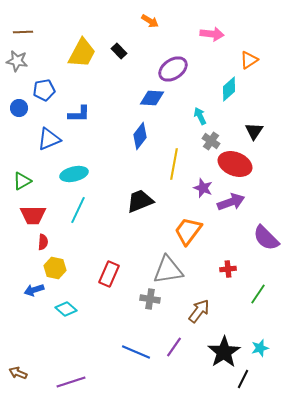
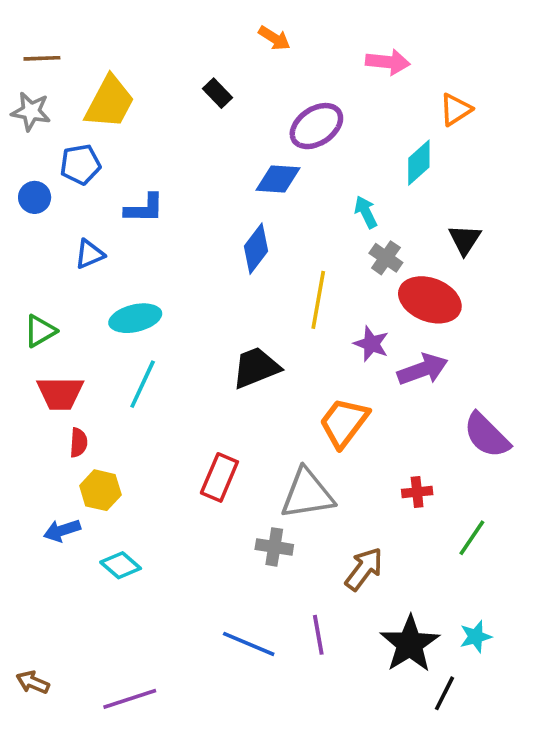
yellow trapezoid: (82, 53) -> (110, 102), moved
blue triangle: (49, 139) -> (89, 254), size x0.7
red rectangle: (109, 274) -> (219, 477), moved
purple line: (174, 347) -> (318, 635), turned -45

